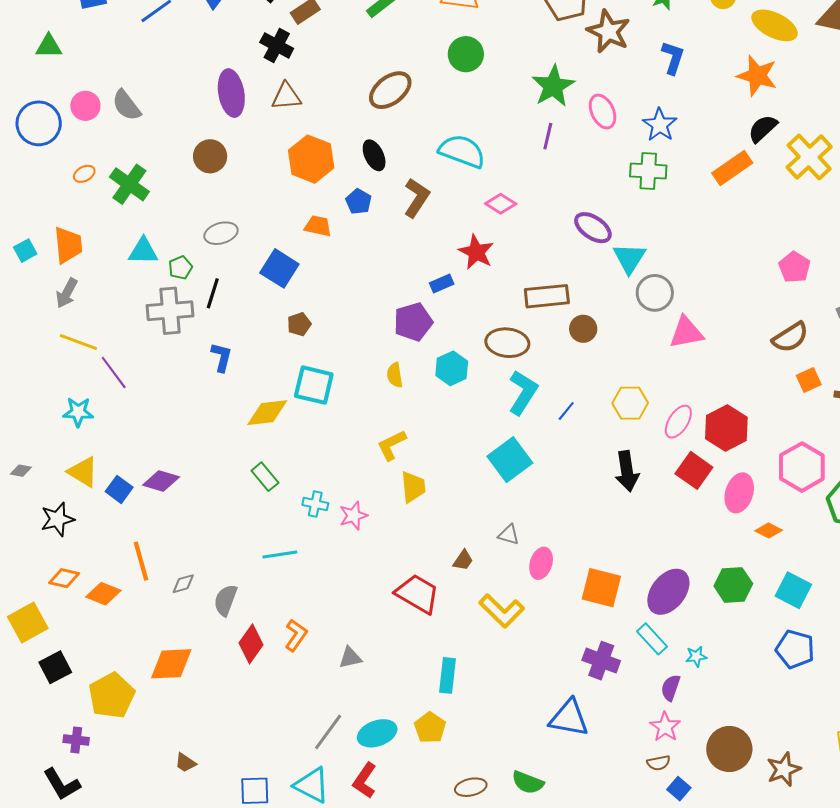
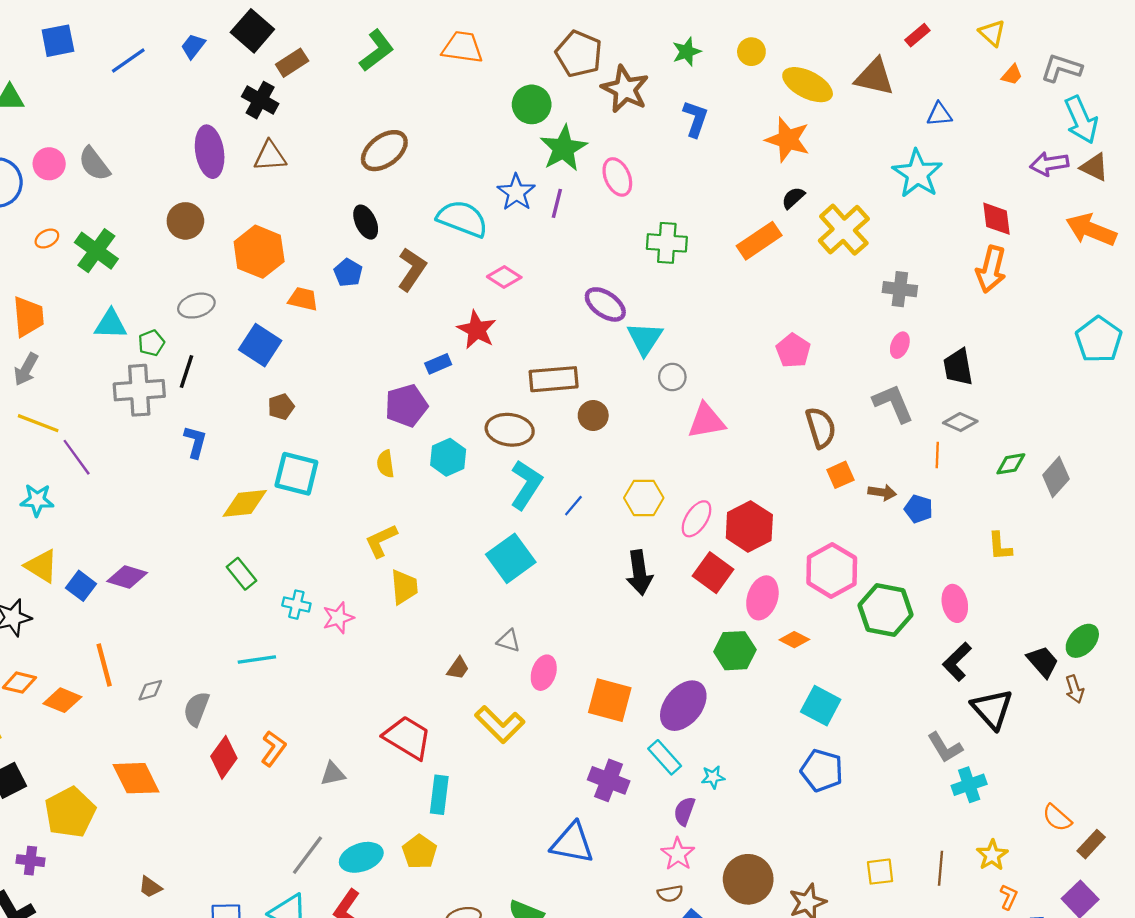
green circle: (466, 54) -> (532, 104), moved
blue star: (660, 125) -> (516, 192), moved
black semicircle: (763, 129) -> (793, 198), size x0.7
orange hexagon: (311, 159) -> (259, 252), moved
pink pentagon: (794, 267) -> (793, 351), moved
gray circle: (655, 293) -> (672, 377), size x0.7
brown semicircle: (790, 337) -> (821, 428), turned -75
green hexagon: (733, 585) -> (735, 651), moved
red trapezoid: (417, 594) -> (407, 738), moved
orange diamond: (171, 664) -> (136, 778), turned 66

